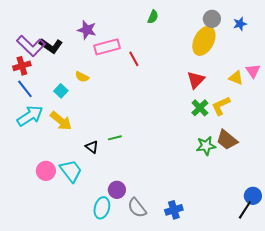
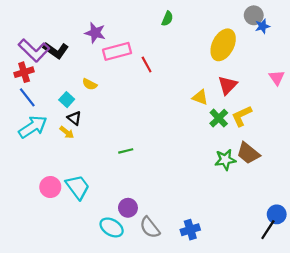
gray circle: (212, 19) -> (254, 15), moved
yellow triangle: (236, 78) -> (200, 97), moved
red triangle: (196, 80) -> (227, 85), moved
yellow arrow: (61, 121) -> (67, 132), size x0.6
black triangle: (92, 147) -> (74, 118), moved
cyan ellipse: (102, 208) -> (112, 227), turned -75

